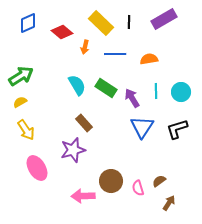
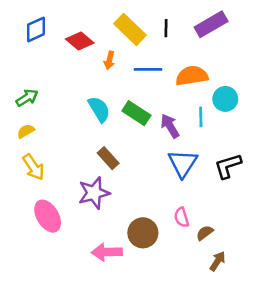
orange semicircle: (149, 59) -> (192, 76), size x1.4
green arrow: (21, 76) -> (27, 98), size x0.7
cyan circle: (181, 92) -> (225, 99), moved
pink semicircle: (138, 188) -> (181, 217), moved

